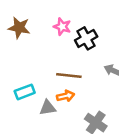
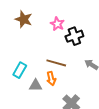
cyan rectangle: (25, 92) -> (20, 70), turned -49
orange arrow: (66, 96) -> (51, 79), turned 80

